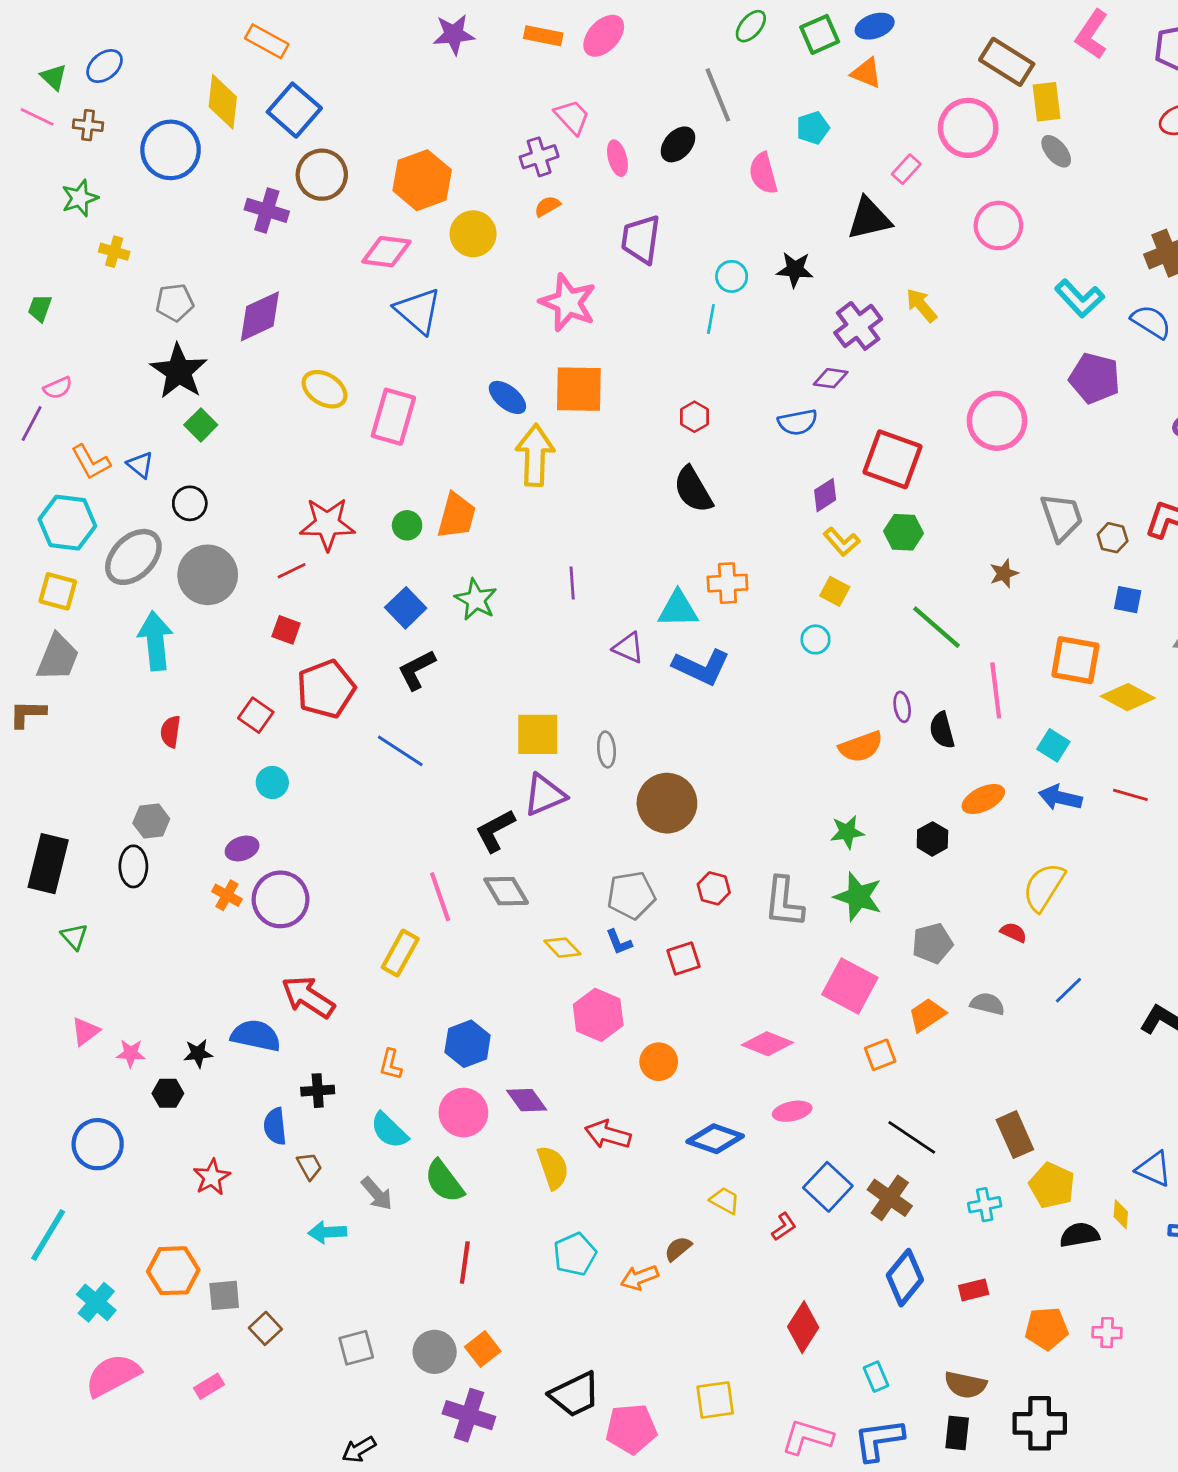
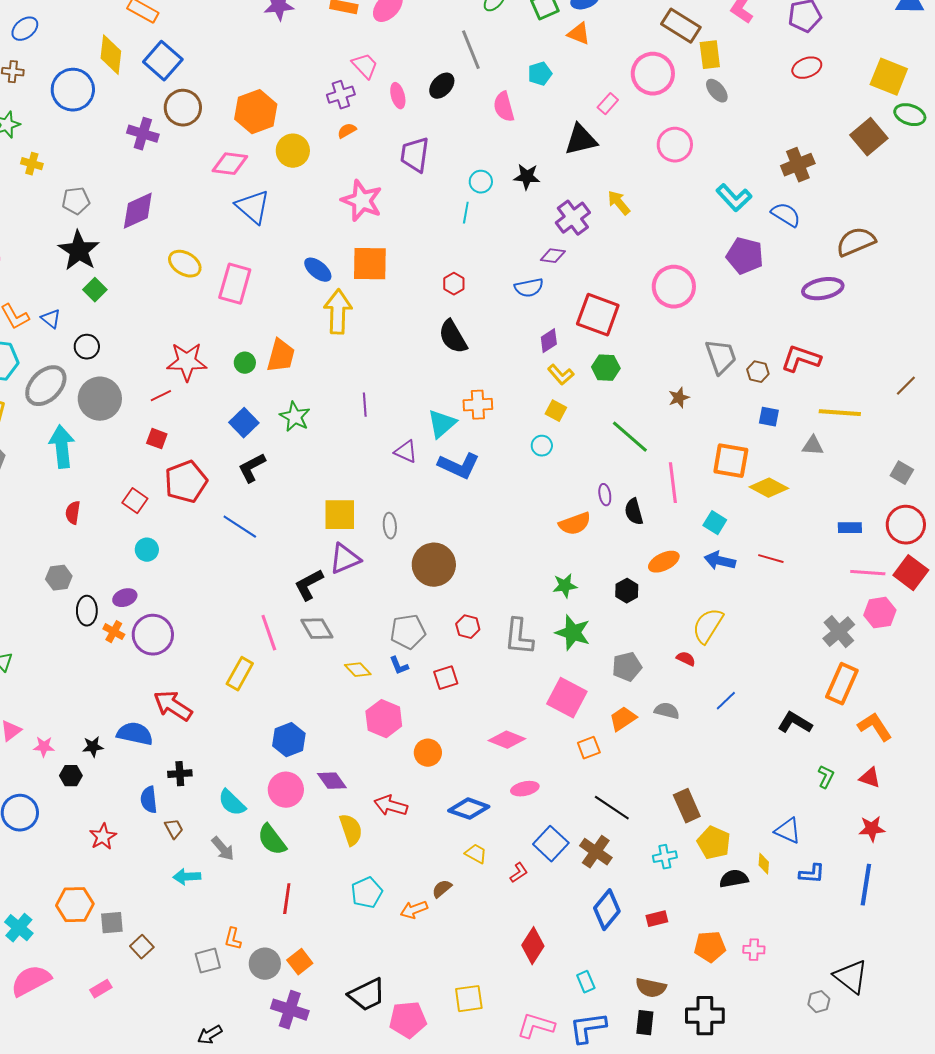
cyan triangle: (678, 609) -> (442, 424), turned -40
black ellipse: (133, 866) -> (87, 611), moved
orange L-shape: (391, 1064) -> (233, 939), moved

